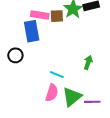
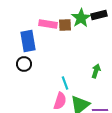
blue rectangle: (32, 31) -> (28, 41), moved
cyan line: (57, 75) -> (65, 83), turned 48

